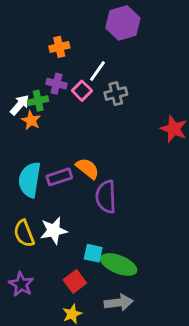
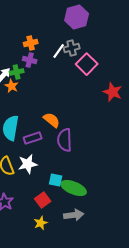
orange cross: (59, 47) -> (31, 43), moved
pink square: (82, 91) -> (87, 64), moved, size x1.5
gray cross: (116, 94) -> (72, 48), moved
purple rectangle: (59, 177) -> (33, 138), moved

